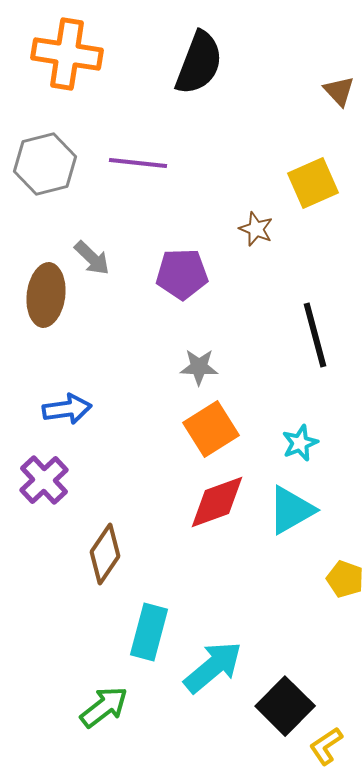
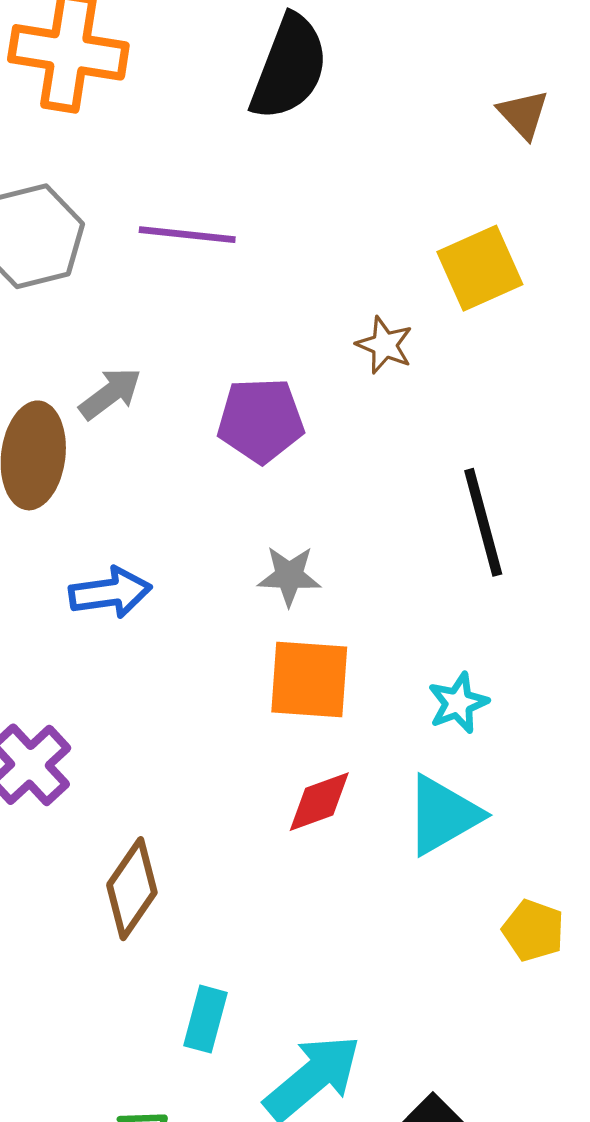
gray arrow: (92, 258) -> (110, 394), turned -81
blue arrow: (67, 409) -> (110, 593), moved
orange square: (211, 429) -> (309, 680), turned 36
red diamond: (217, 502) -> (319, 802), size x0.7
cyan rectangle: (149, 632) -> (206, 1019), size x0.7

